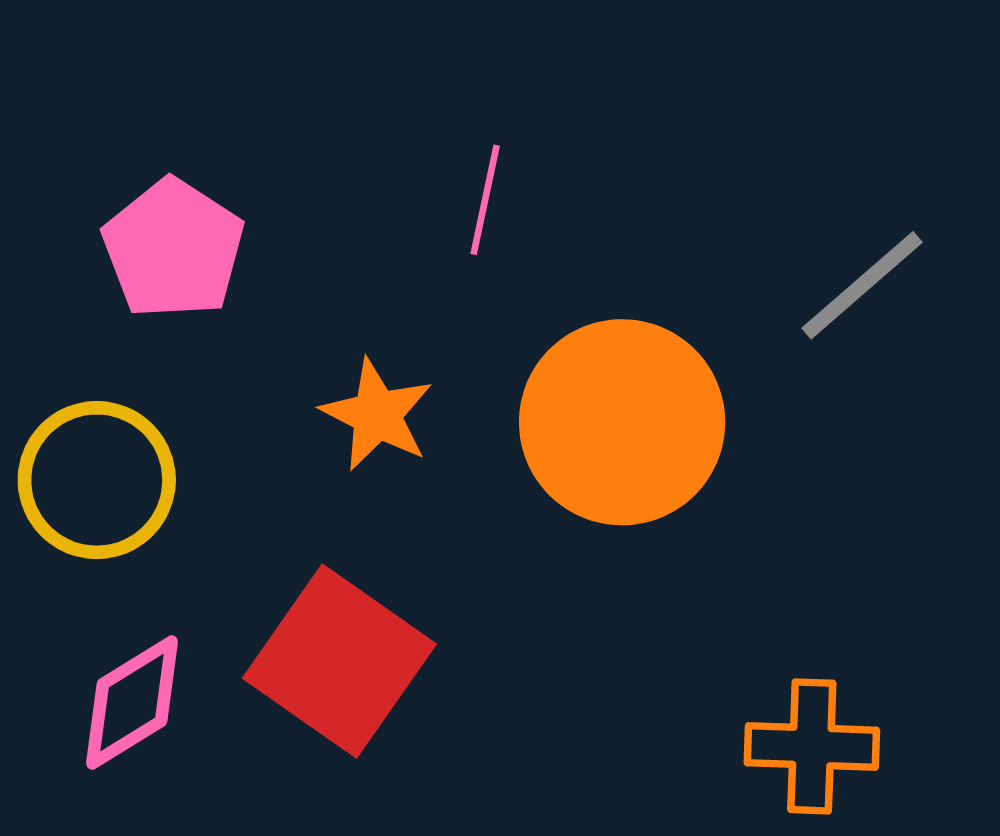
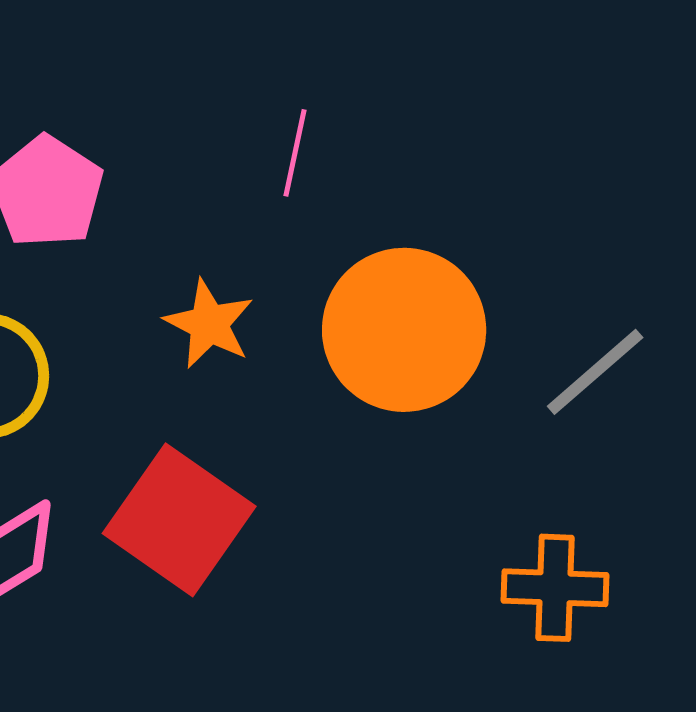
gray line: (862, 285) -> (595, 372), moved

